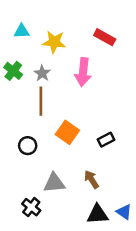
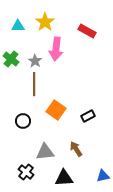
yellow star: (54, 42) -> (45, 22), moved, turned 30
pink arrow: (83, 72) -> (56, 49), moved
blue triangle: (124, 212) -> (103, 176), turned -48
black triangle: (98, 214) -> (64, 178), moved

